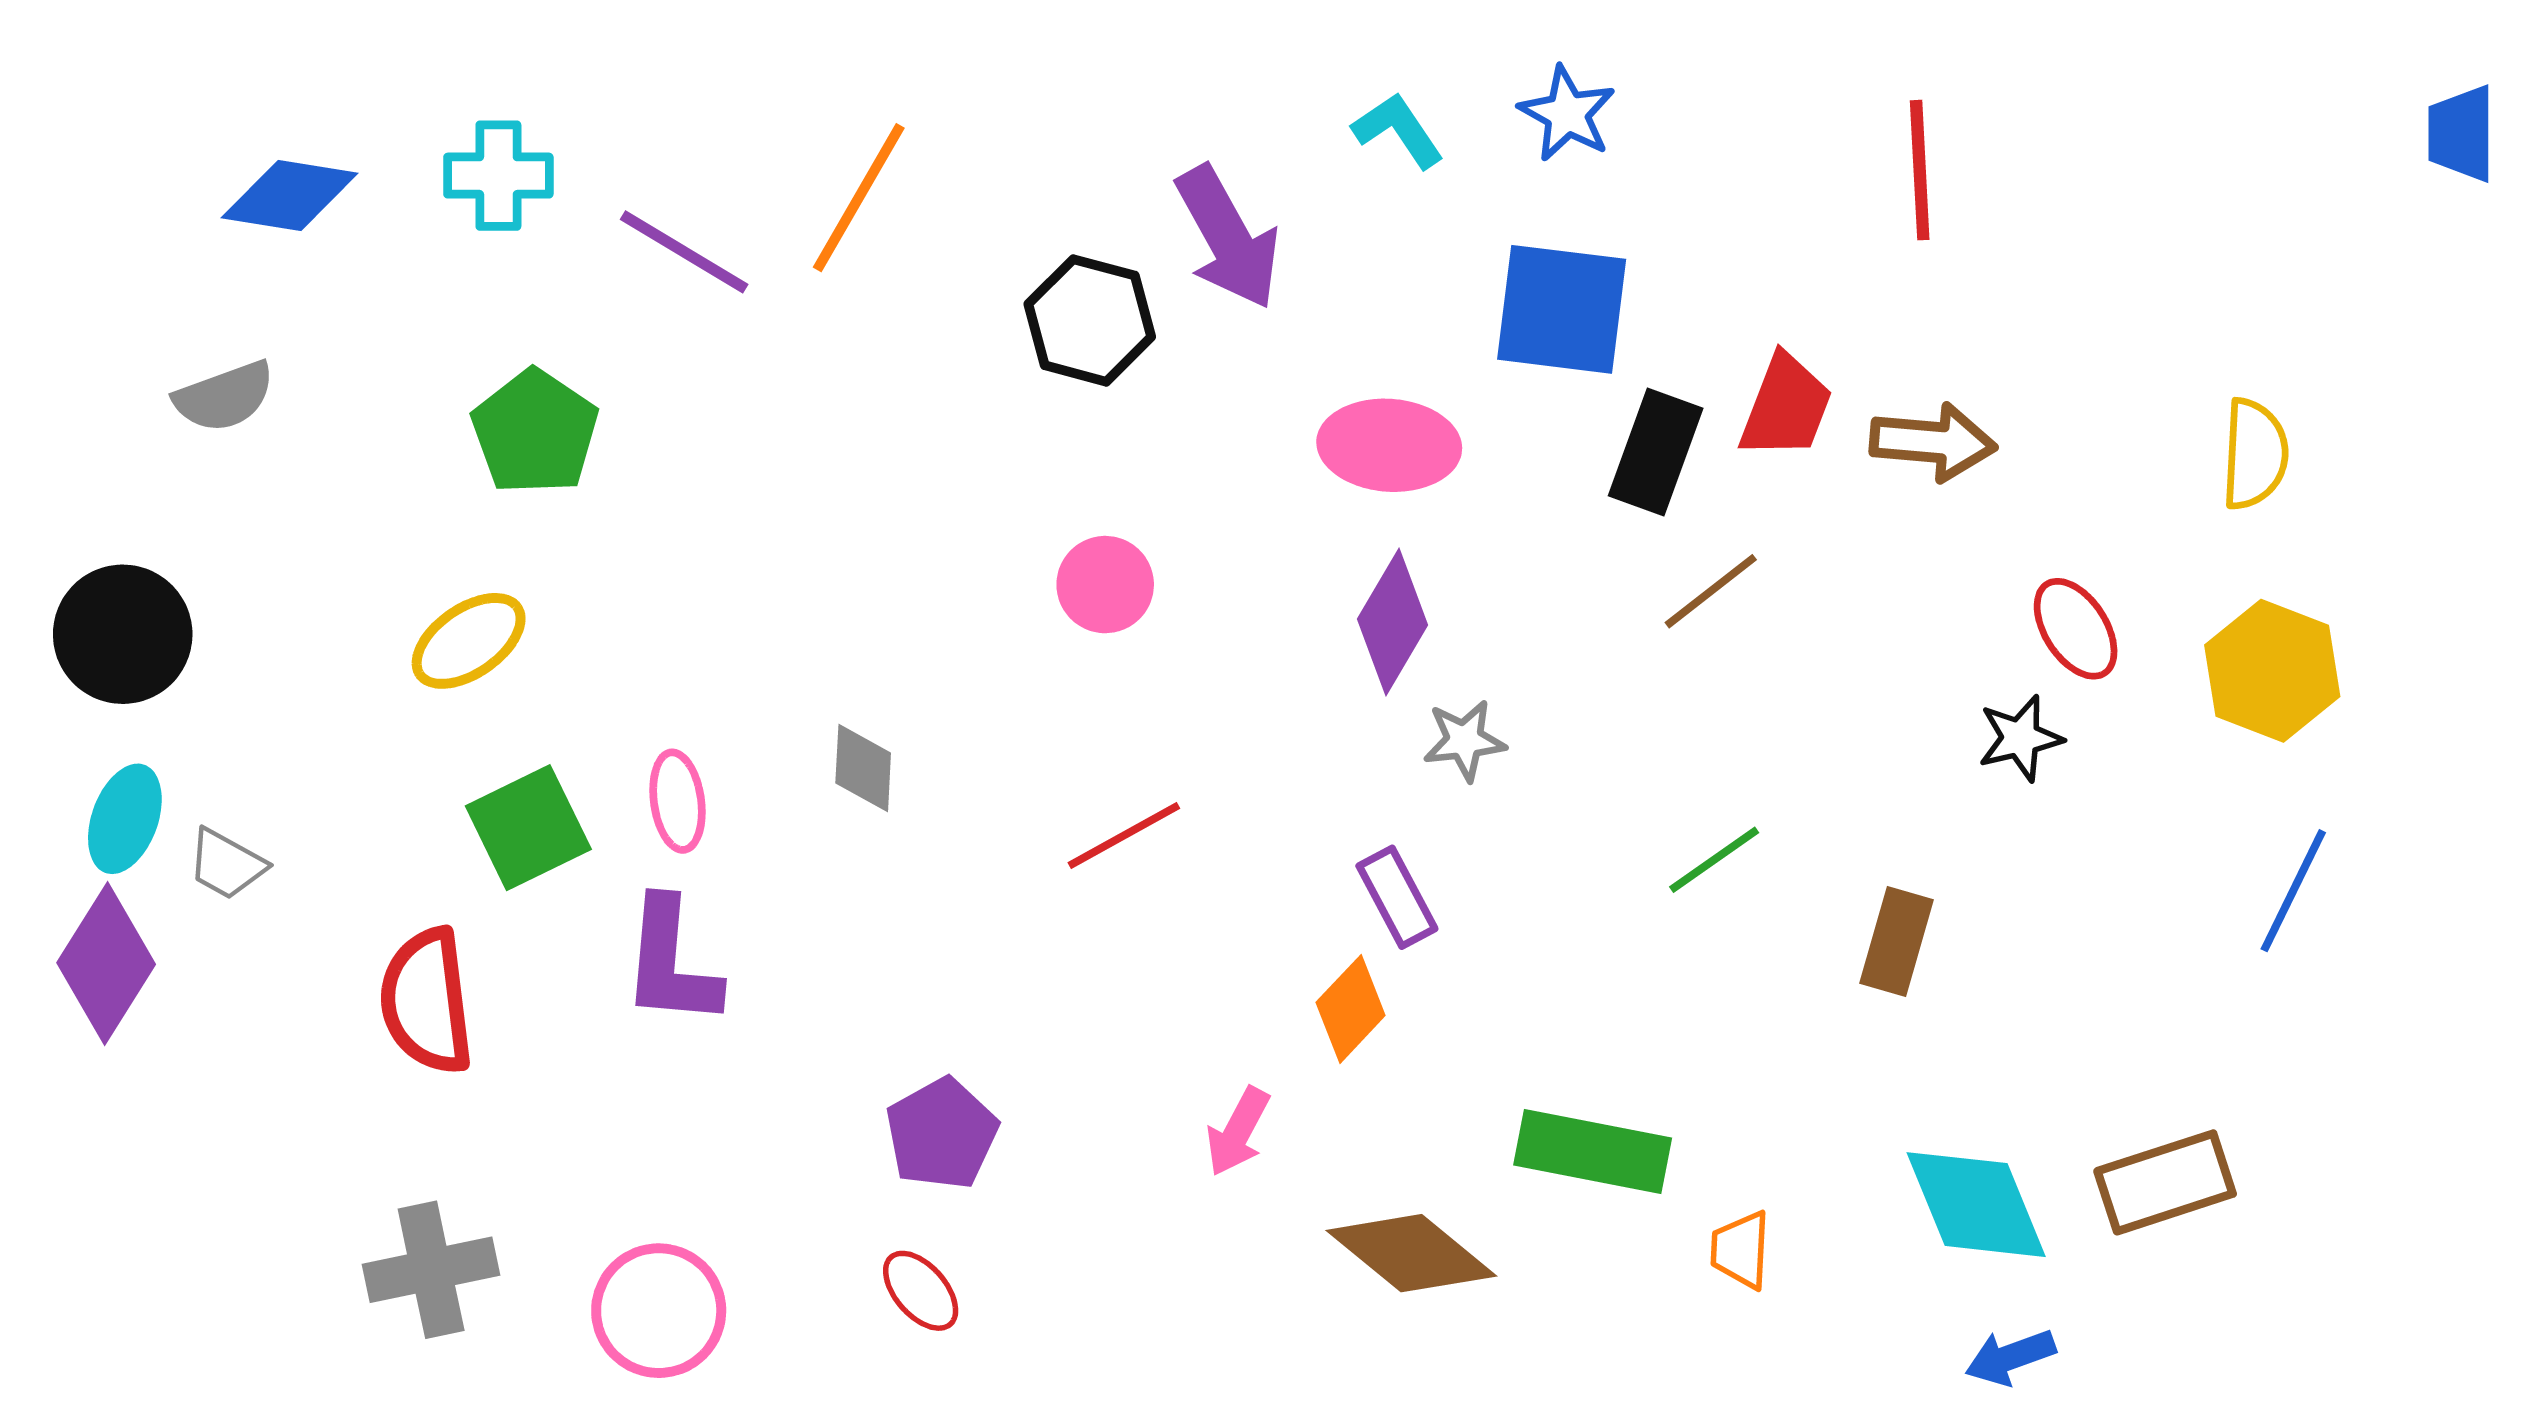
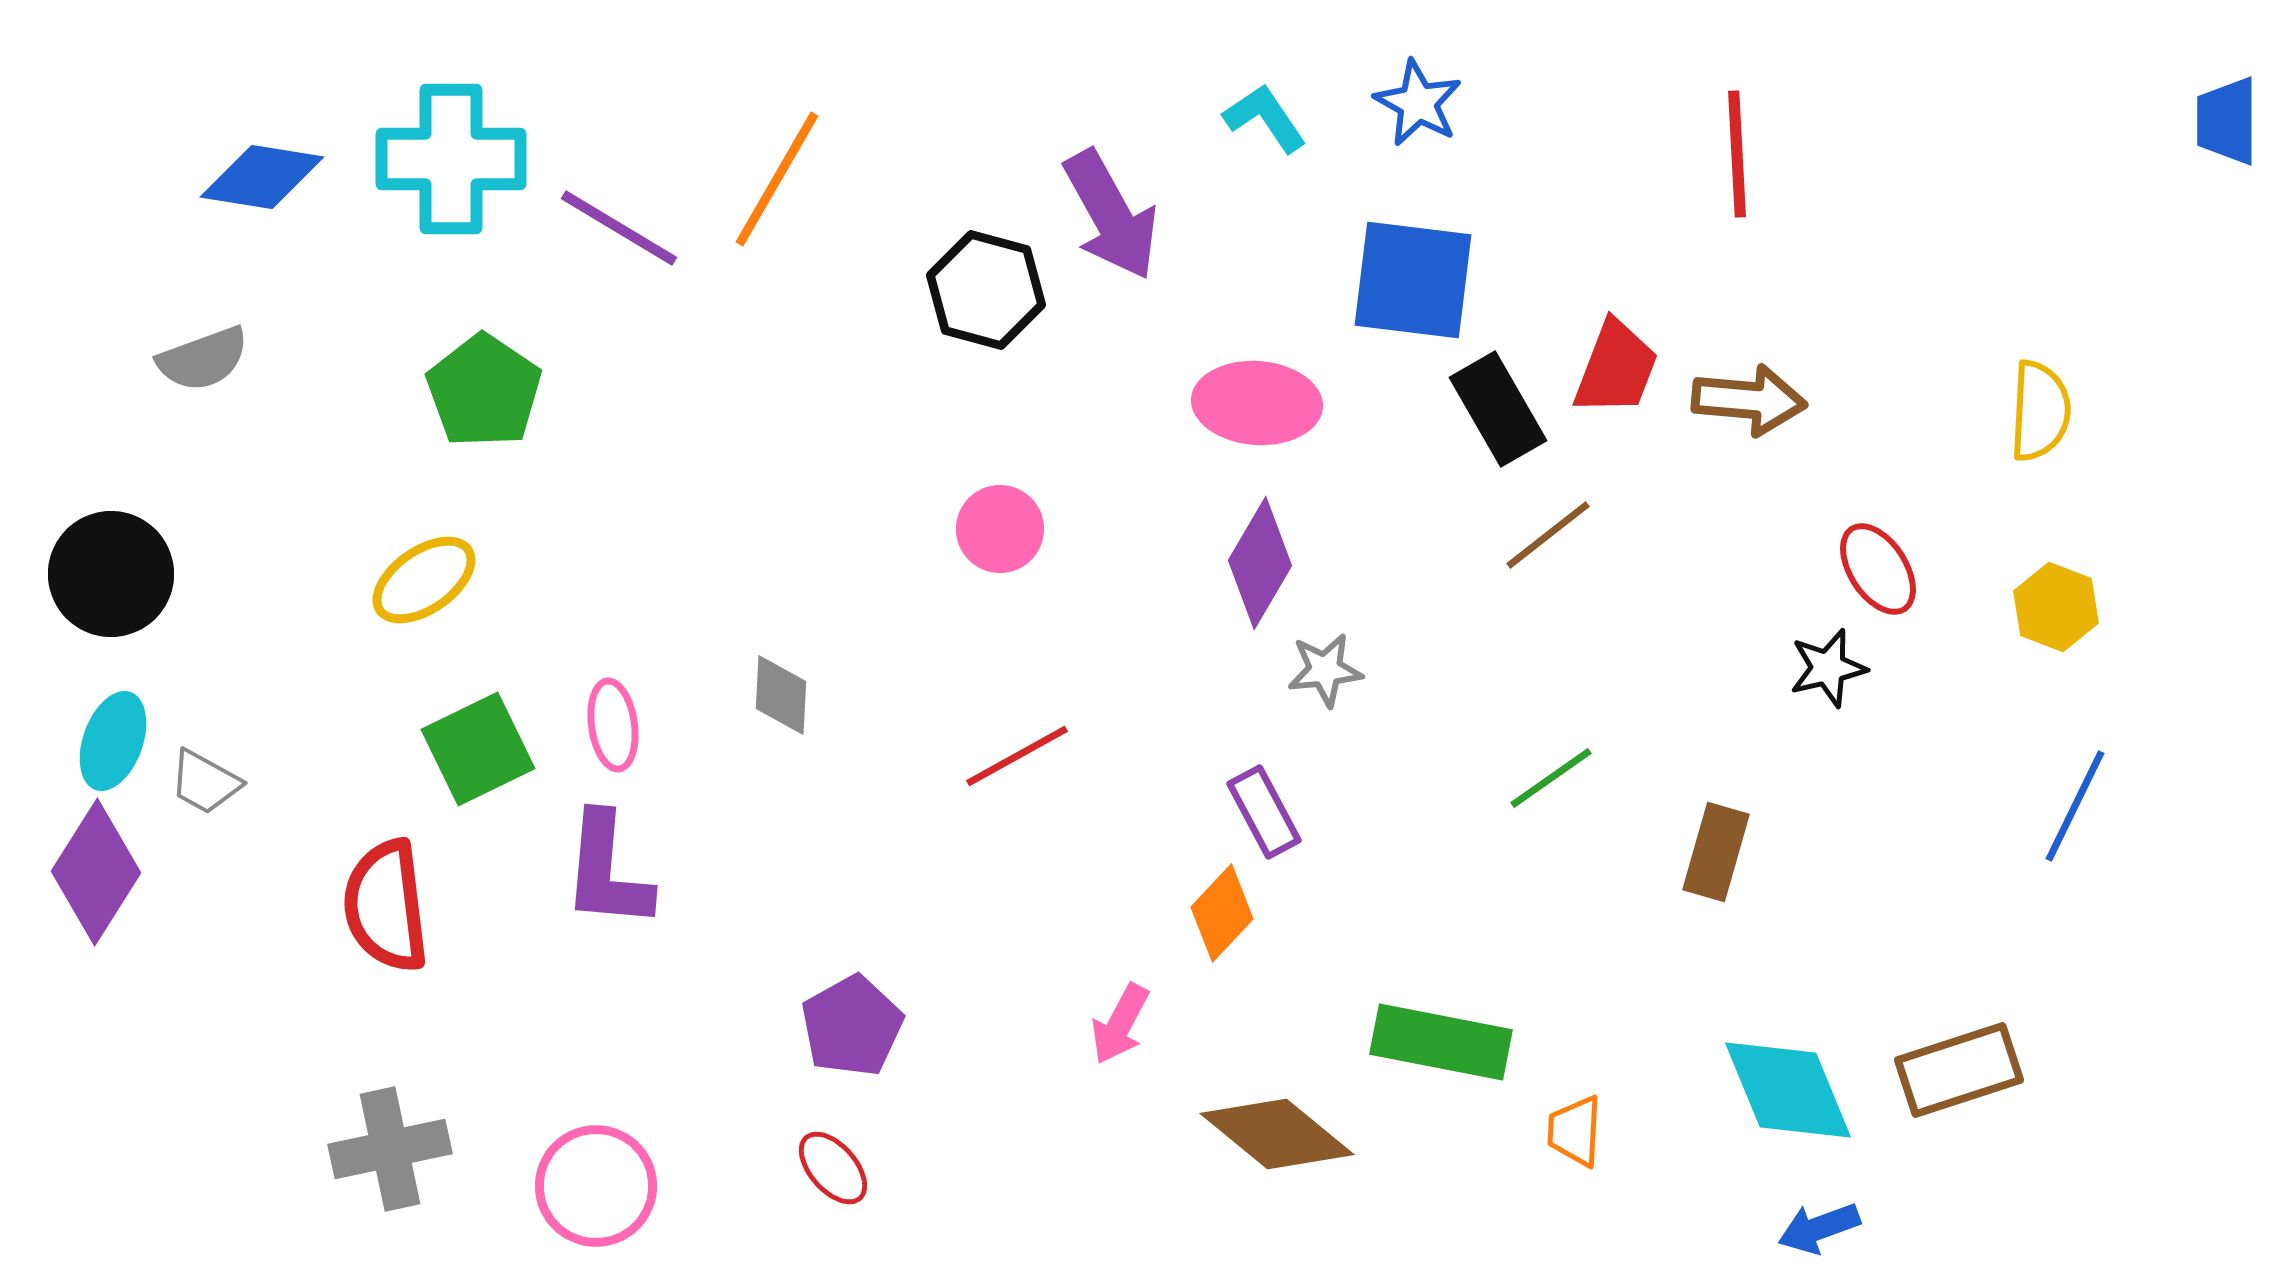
cyan cross: (498, 176) -> (451, 159), size x1.5
black rectangle: (1656, 452) -> (1498, 409), turned -50
yellow hexagon: (2272, 671) -> (2056, 607), size x0.7

